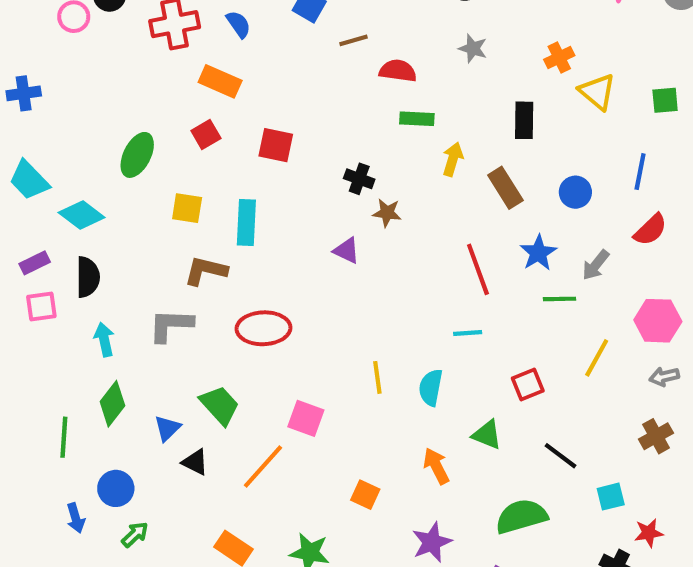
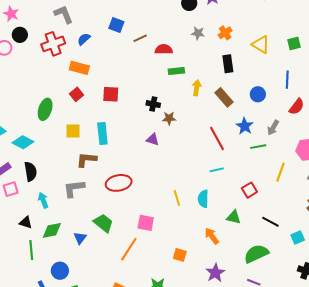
blue semicircle: (238, 24) -> (84, 39), turned -88
orange cross: (559, 58) -> (225, 33), moved
green diamond: (112, 404) -> (52, 230), turned 50
black triangle: (195, 462) -> (26, 223), moved

